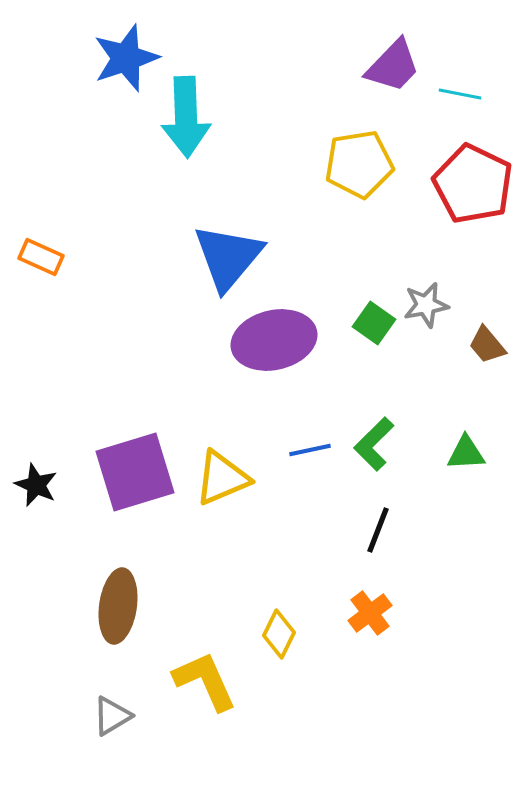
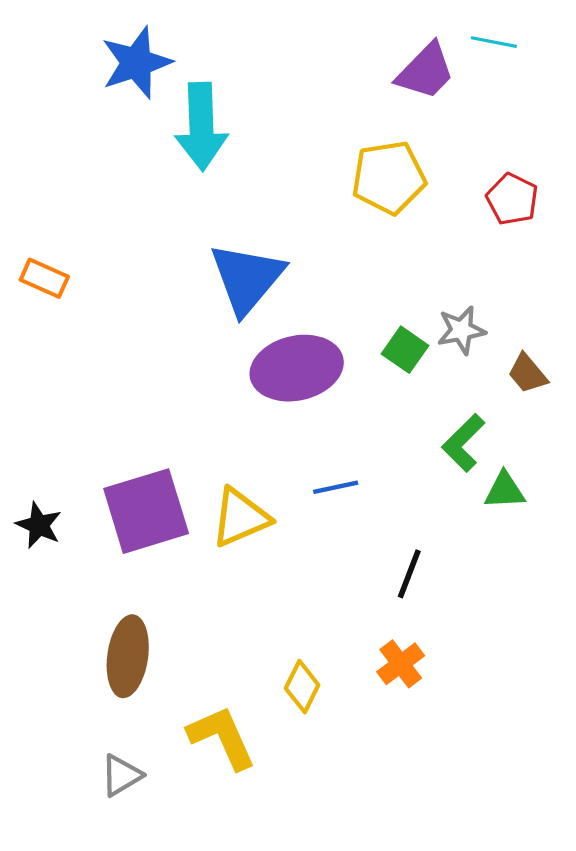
cyan line: (460, 94) -> (494, 42), moved
red pentagon: (473, 184) -> (512, 199), size x0.6
green L-shape: (374, 444) -> (463, 443), moved

